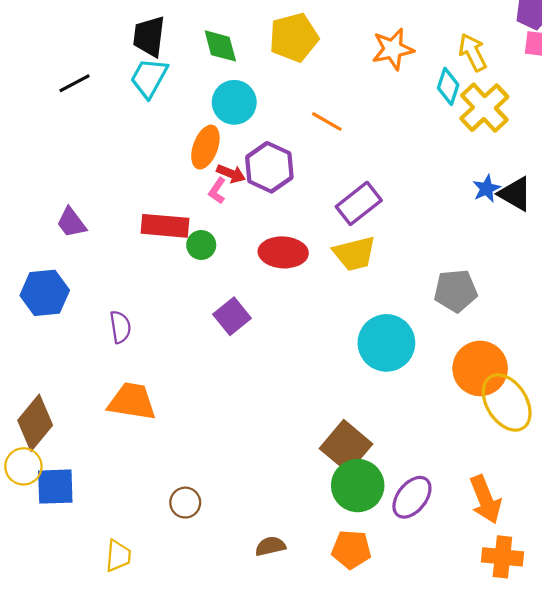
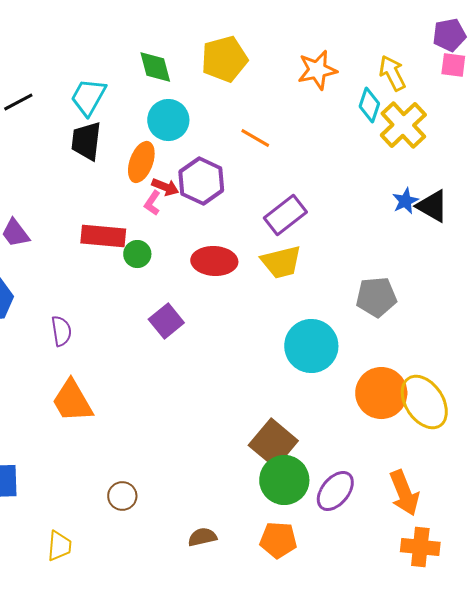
black trapezoid: (149, 36) -> (86, 141), moved
orange circle: (480, 368) -> (381, 393), moved
orange trapezoid: (132, 401) -> (72, 401), turned -129

